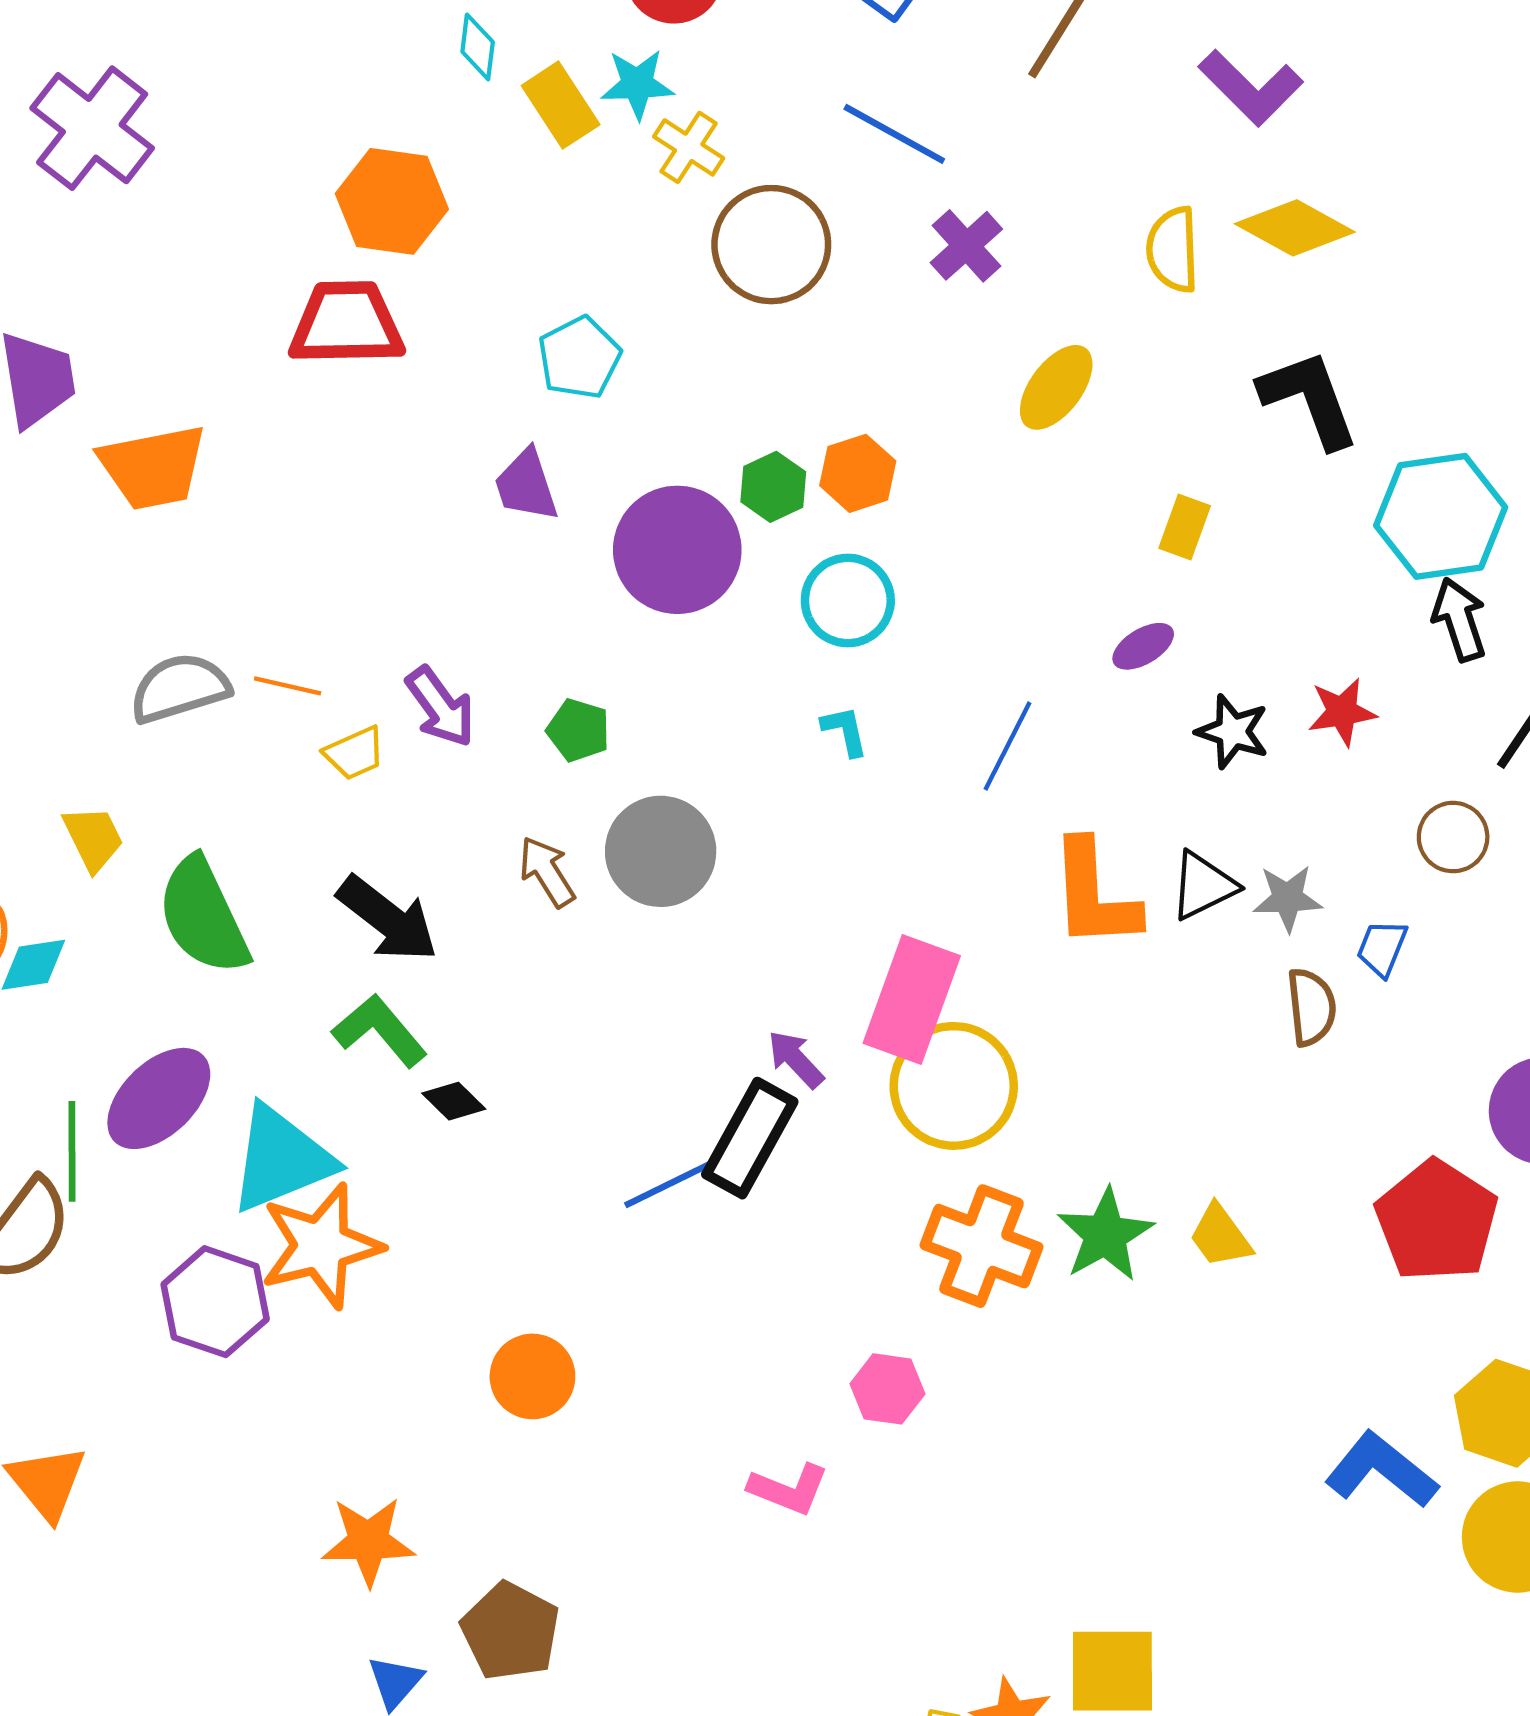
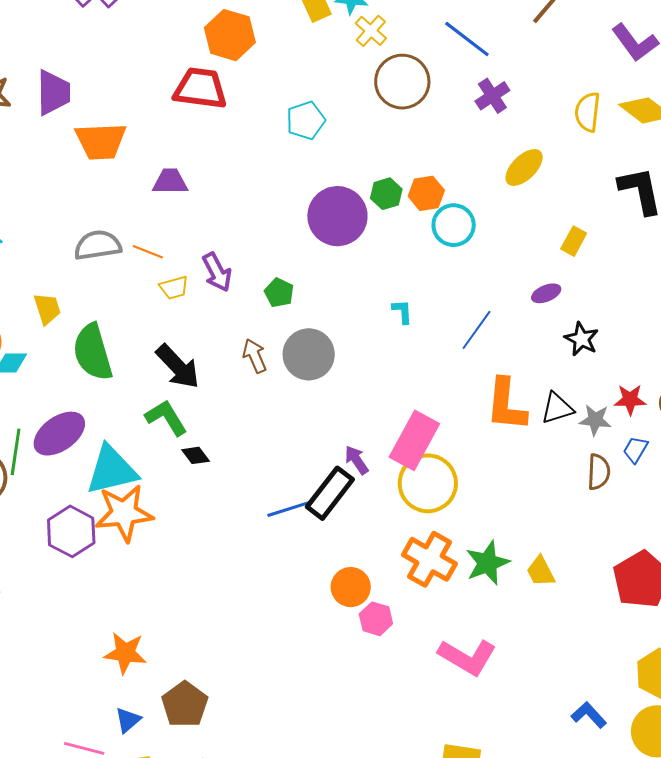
purple trapezoid: (526, 485) -> (170, 182), moved, turned 99
cyan circle: (848, 600) -> (454, 225), moved
red star: (1342, 712) -> (630, 400), moved
orange circle: (532, 1376) -> (351, 587), moved
blue L-shape: (1381, 1470) -> (589, 715), moved, size x0.7
pink L-shape: (789, 1489) -> (467, 657), moved, size x1.5

